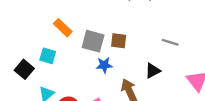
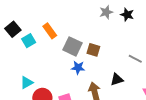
cyan square: (48, 56) -> (29, 41), moved, turned 32
black square: (24, 69) -> (13, 29), moved

